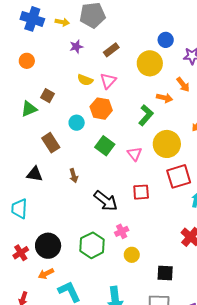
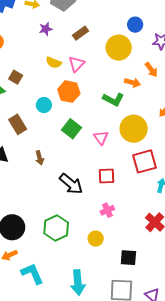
green L-shape: (146, 115) -> (113, 99), turned 75
pink cross: (122, 231) -> (107, 210), moved

